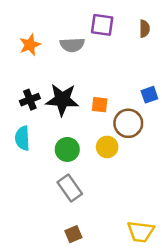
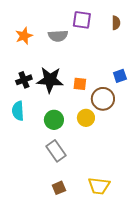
yellow trapezoid: (141, 232) -> (99, 186), moved

